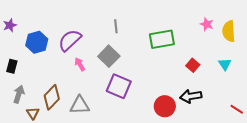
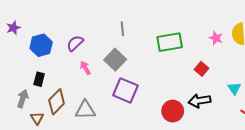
pink star: (207, 24) -> (216, 38), moved
purple semicircle: (70, 40) -> (75, 43), size x0.7
cyan triangle: (225, 64) -> (234, 88), moved
black rectangle: (12, 66) -> (39, 79), moved

